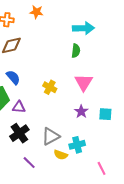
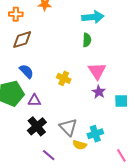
purple star: (81, 112) -> (99, 92), moved
gray triangle: (51, 136) -> (68, 127), turned -42

